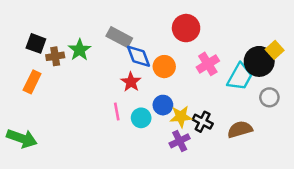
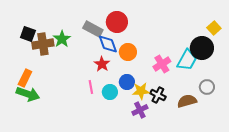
red circle: (186, 28) -> (117, 22), moved
yellow square: (275, 50) -> (214, 28), moved
brown cross: (55, 56) -> (43, 44), size x1.5
pink cross: (208, 64) -> (162, 64), moved
orange rectangle: (32, 82) -> (25, 78), moved
gray circle: (269, 97) -> (207, 87), moved
green arrow: (22, 138) -> (28, 94), moved

